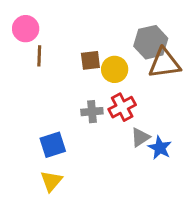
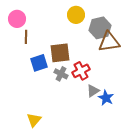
brown square: (90, 60) -> (60, 53), moved, size x1.5
yellow circle: (115, 69) -> (76, 15), moved
gray cross: (92, 112) -> (61, 74), turned 32
blue square: (53, 145) -> (39, 63), moved

